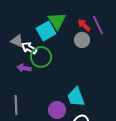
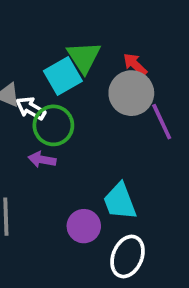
purple line: (98, 25) -> (162, 122), moved
gray circle: (82, 40) -> (131, 93), size x1.5
purple arrow: (24, 68) -> (42, 160), moved

